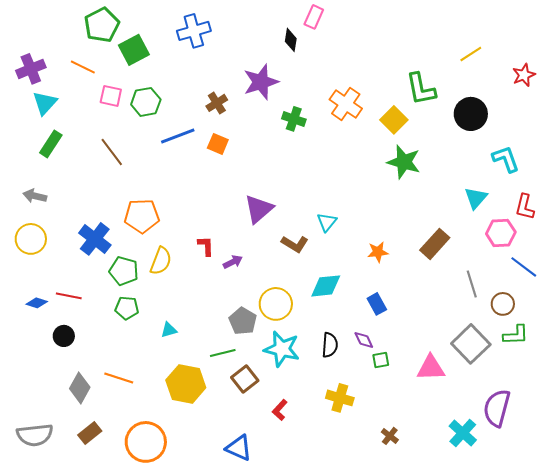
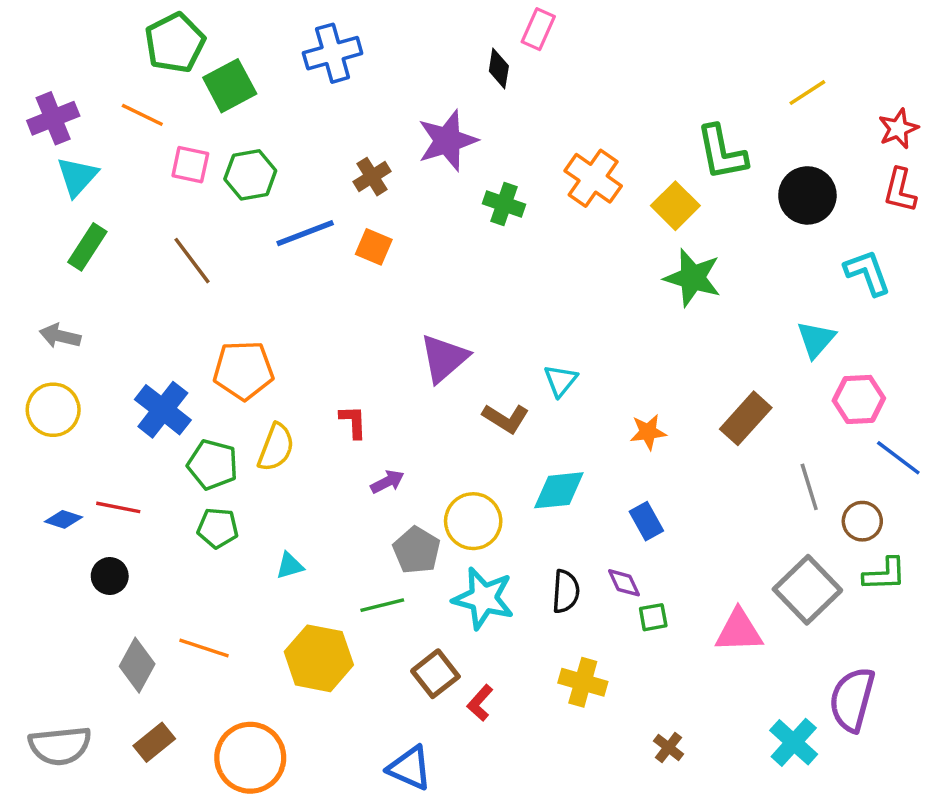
red L-shape: (525, 207) -> (900, 190), moved
purple arrow: (233, 262) -> (387, 482), moved
brown square: (245, 379) -> (435, 674), moved

